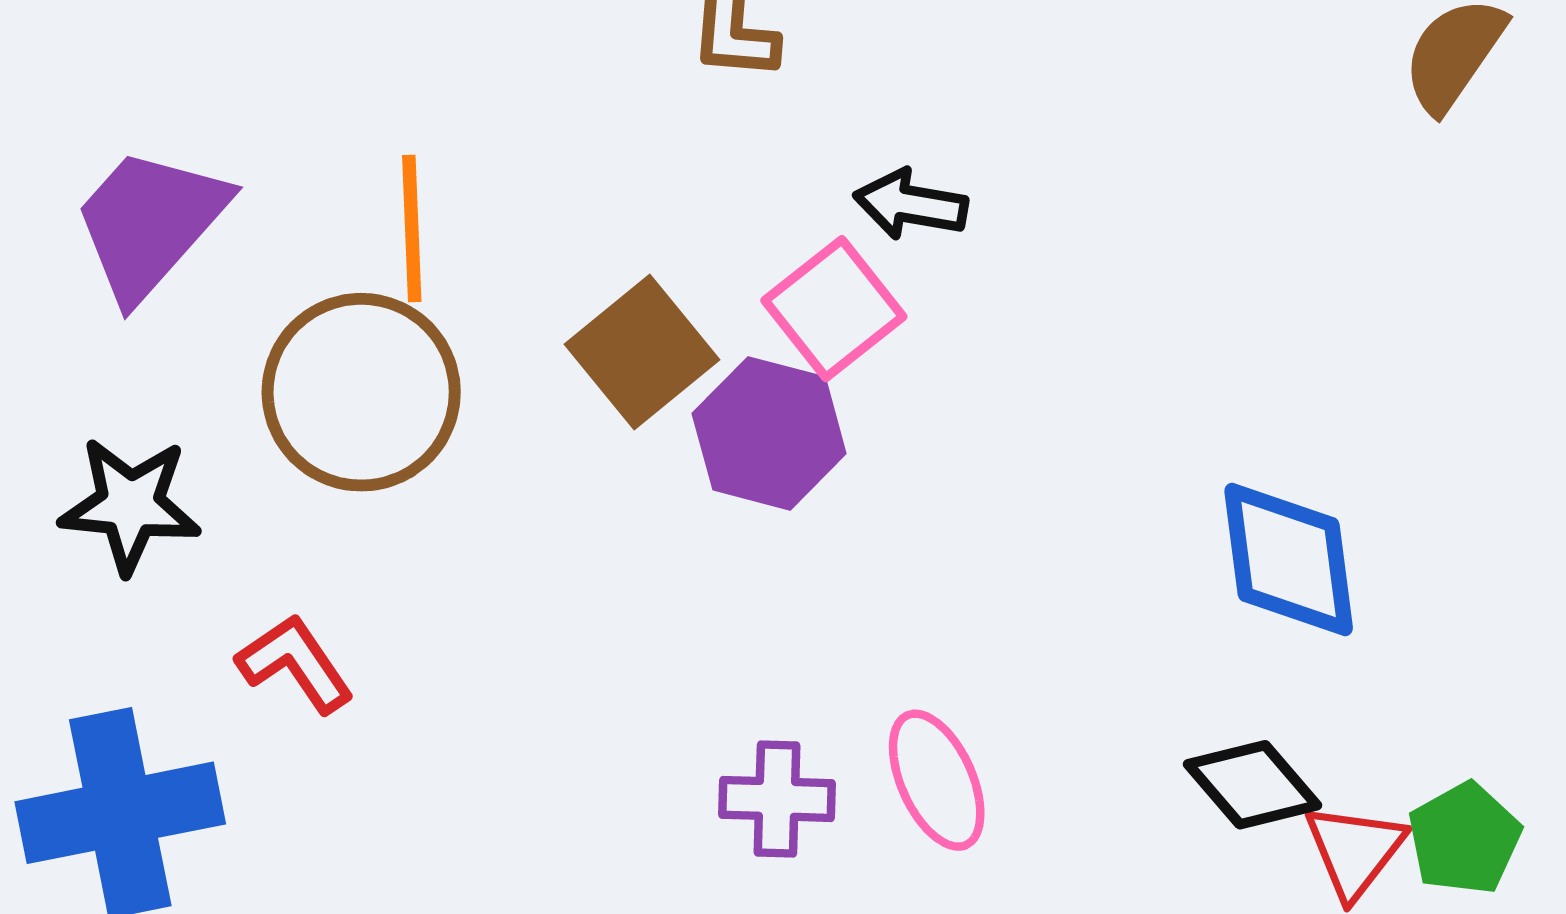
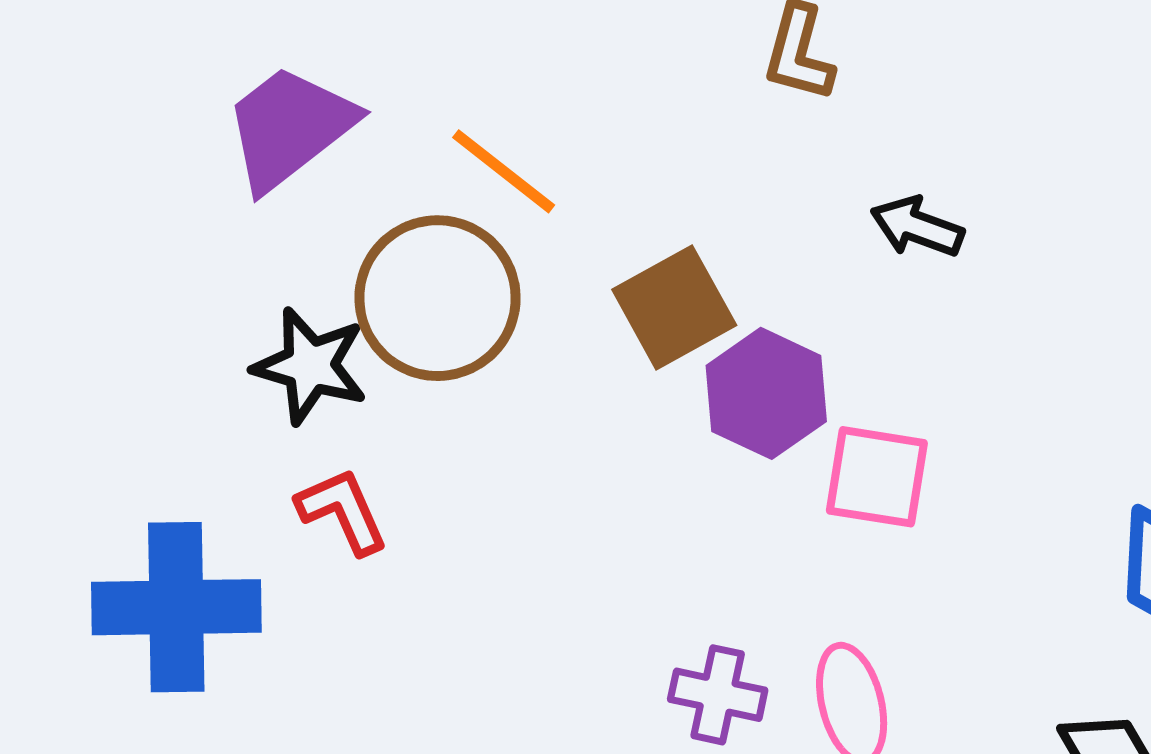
orange line: (412, 228) -> (504, 171), turned -60
pink square: (834, 309) -> (877, 477), moved, turned 37
black star: (130, 505) -> (310, 366), moved

